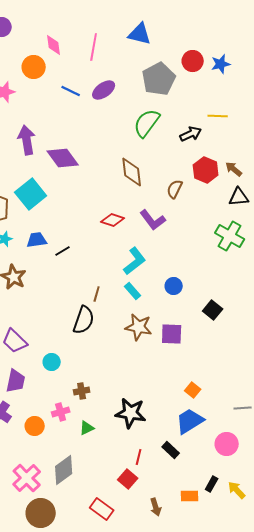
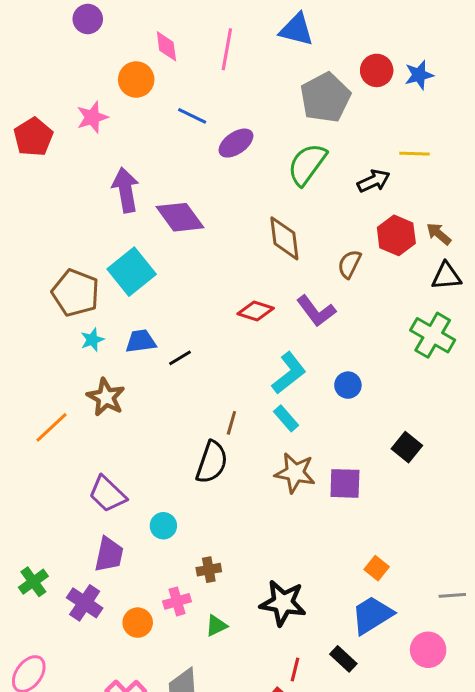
purple ellipse: (104, 90) -> (236, 143), moved
blue circle: (174, 286) -> (348, 385), moved

